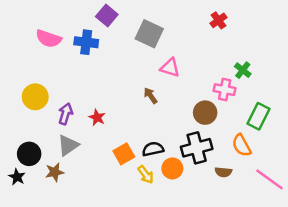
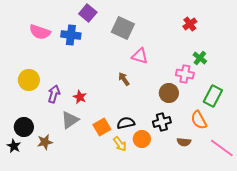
red cross: (218, 20) -> (190, 24), moved
gray triangle: (68, 145) -> (70, 120), moved
black cross: (197, 148) -> (162, 122), size x0.7

